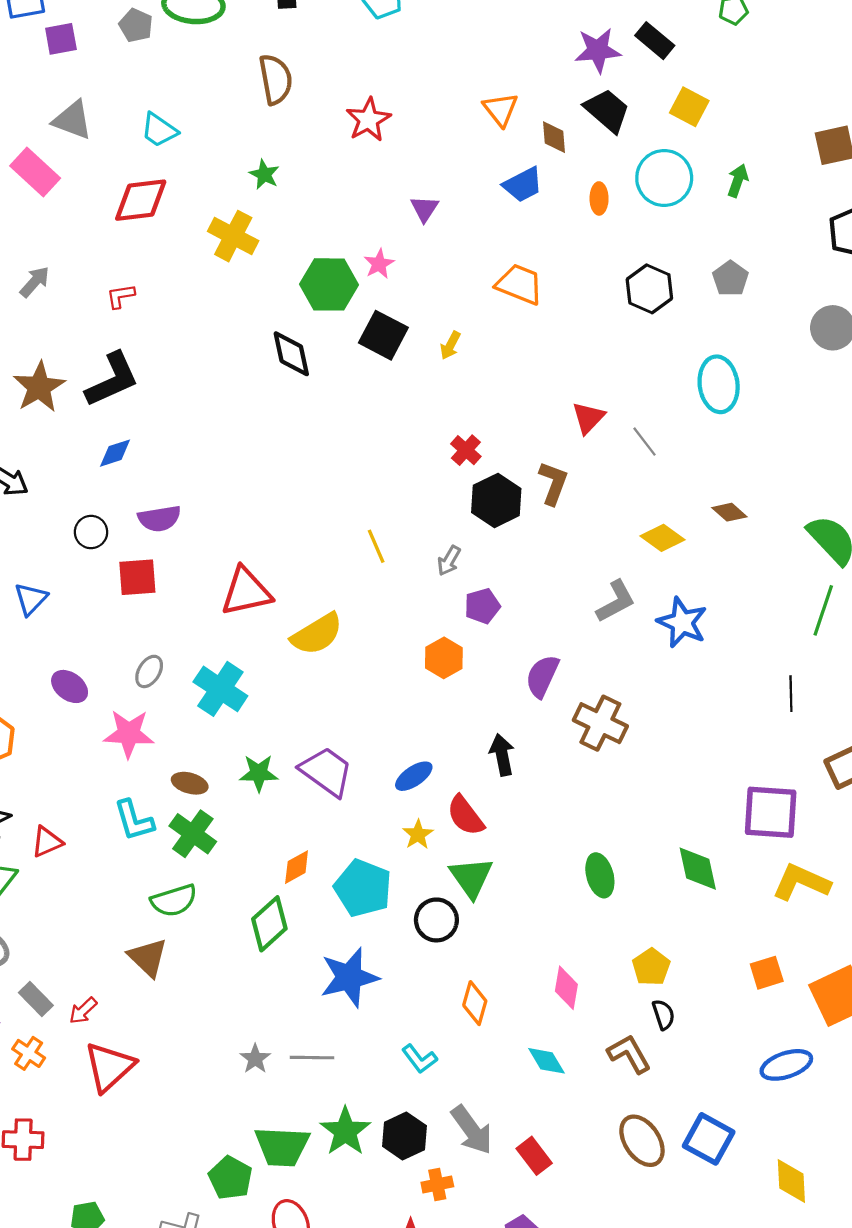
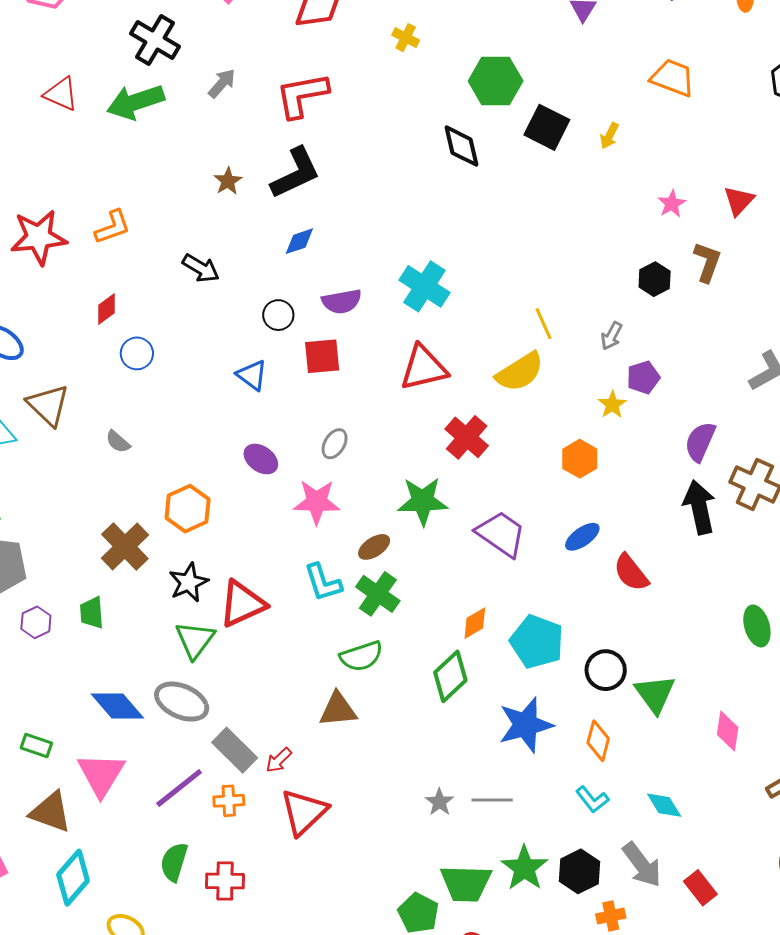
yellow cross: (233, 236) -> (406, 38), size x0.6
pink star: (379, 264) -> (672, 204), moved
red L-shape: (121, 296) -> (302, 95), size x2.0
brown star: (39, 387) -> (228, 181), size x0.6
red cross: (466, 450) -> (467, 437), moved, size x1.5
black hexagon: (496, 500) -> (655, 279), size x0.7
blue triangle: (31, 599) -> (252, 375), moved, turned -36
yellow semicircle: (317, 634) -> (520, 372), moved
orange hexagon: (444, 658) -> (580, 459), moved
cyan cross: (220, 689) -> (424, 286), moved
black arrow: (502, 755) -> (699, 507), moved, size x1.4
green star: (259, 773) -> (423, 501), moved, size x1.4
brown ellipse: (190, 783) -> (374, 547), turned -48
yellow star: (418, 834) -> (612, 405), moved
red triangle: (47, 842) -> (242, 604), size x1.6
green triangle: (471, 877) -> (655, 694), moved
brown triangle: (148, 957) -> (338, 710), turned -48
gray rectangle: (36, 999) -> (235, 750), size x1.4
orange diamond: (475, 1003) -> (598, 741), moved
orange cross: (29, 1053) -> (229, 801), turned -36
cyan diamond: (546, 1061) -> (664, 805), moved

